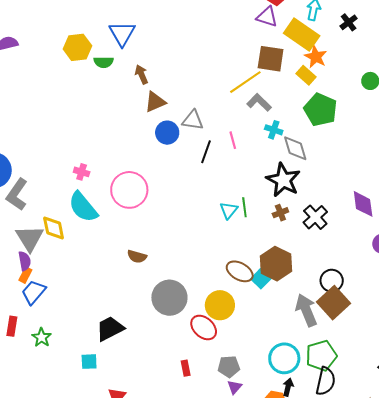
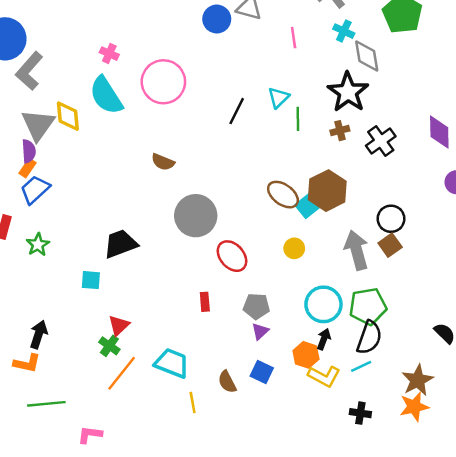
black line: (206, 152) -> (237, 111), moved
cyan triangle: (229, 210) -> (279, 98), moved
brown square: (333, 303) -> (390, 245), size x0.6
yellow circle: (220, 305) -> (294, 248), moved, size x0.6

